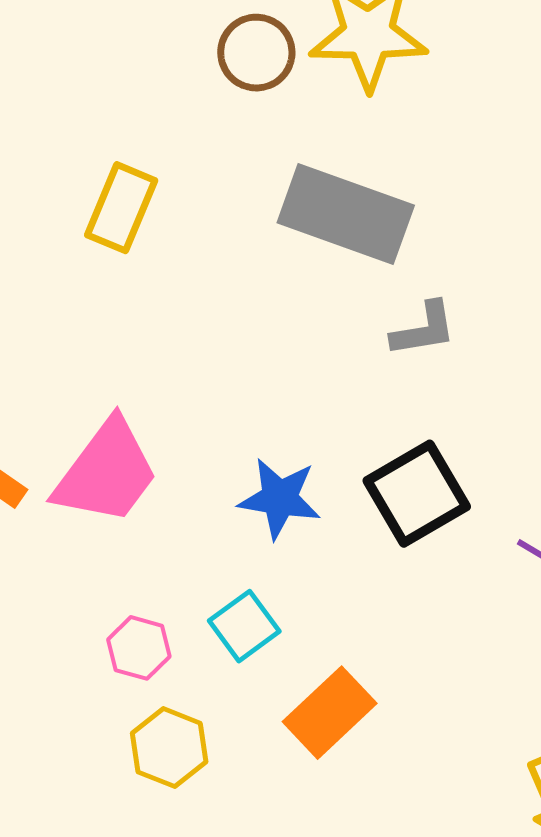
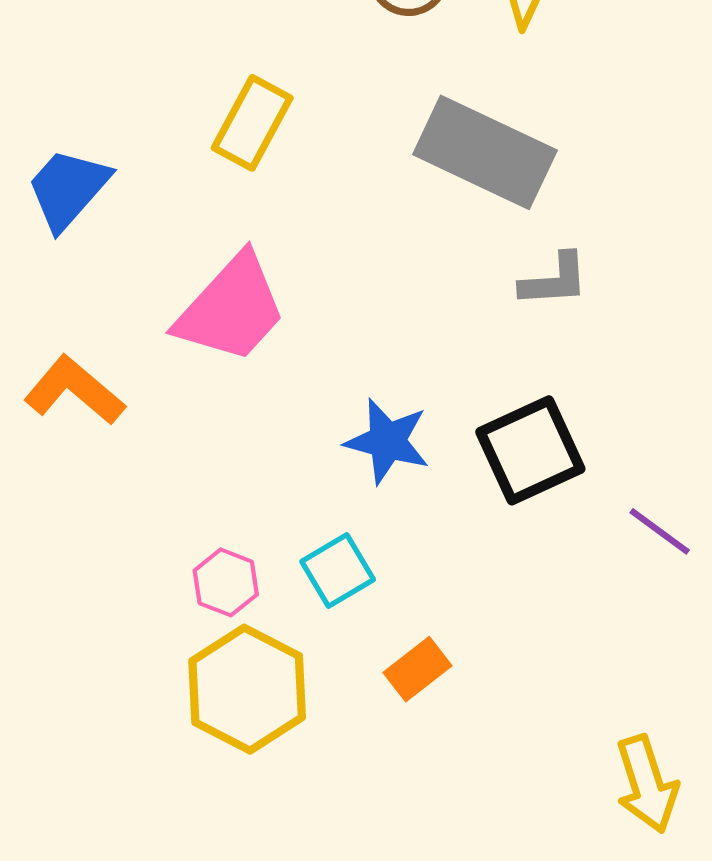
pink trapezoid: (106, 472) -> (231, 309), moved
orange rectangle: (330, 713) -> (418, 669), size x0.7
yellow hexagon: (169, 748) -> (247, 689), size x1.5

